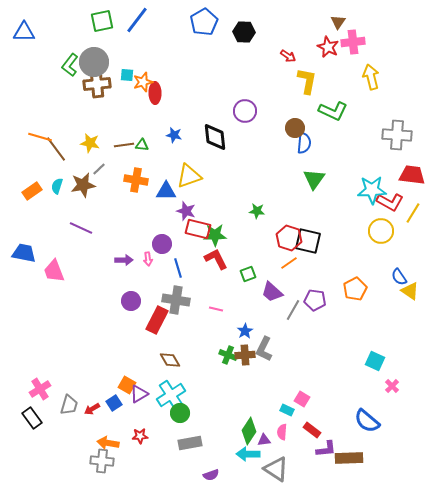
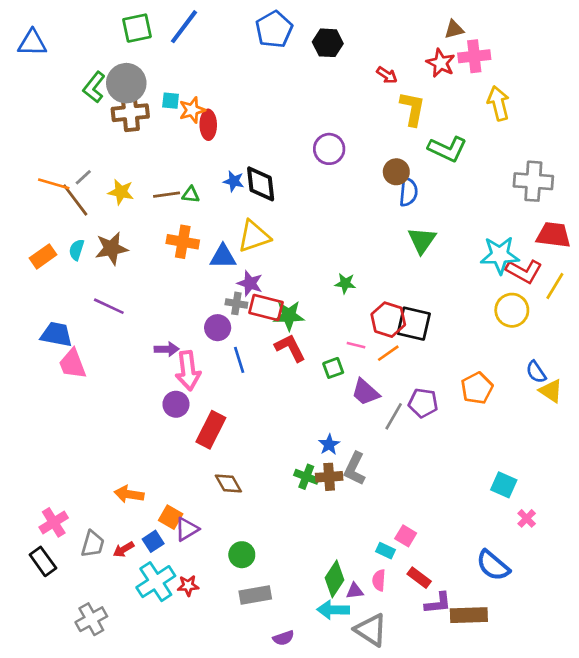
brown triangle: (338, 22) -> (454, 29), turned 42
black diamond: (215, 137) -> (261, 184), moved
gray line: (99, 169) -> (83, 177), moved
blue trapezoid: (24, 253) -> (56, 334), moved
pink arrow: (148, 259) -> (188, 371), moved, size x2.0
gray cross: (176, 300) -> (236, 303), moved, size x0.6
pink line: (216, 309) -> (356, 345), moved
cyan cross: (171, 395) -> (156, 582), moved
orange arrow: (108, 443) -> (129, 494), moved
gray cross: (102, 461) -> (91, 619), moved, turned -35

